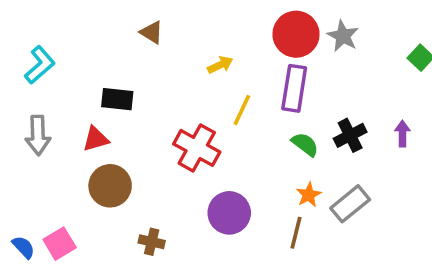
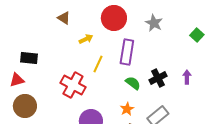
brown triangle: (152, 32) -> (64, 18), moved
red circle: (296, 34) -> (114, 18), moved
orange star: (309, 195) -> (127, 109), moved

